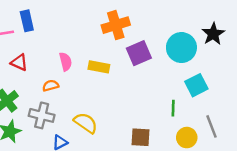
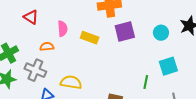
cyan circle: (181, 48) -> (161, 33), size x0.6
red triangle: (19, 62) -> (31, 17), moved
yellow semicircle: (86, 123) -> (71, 82), turned -35

